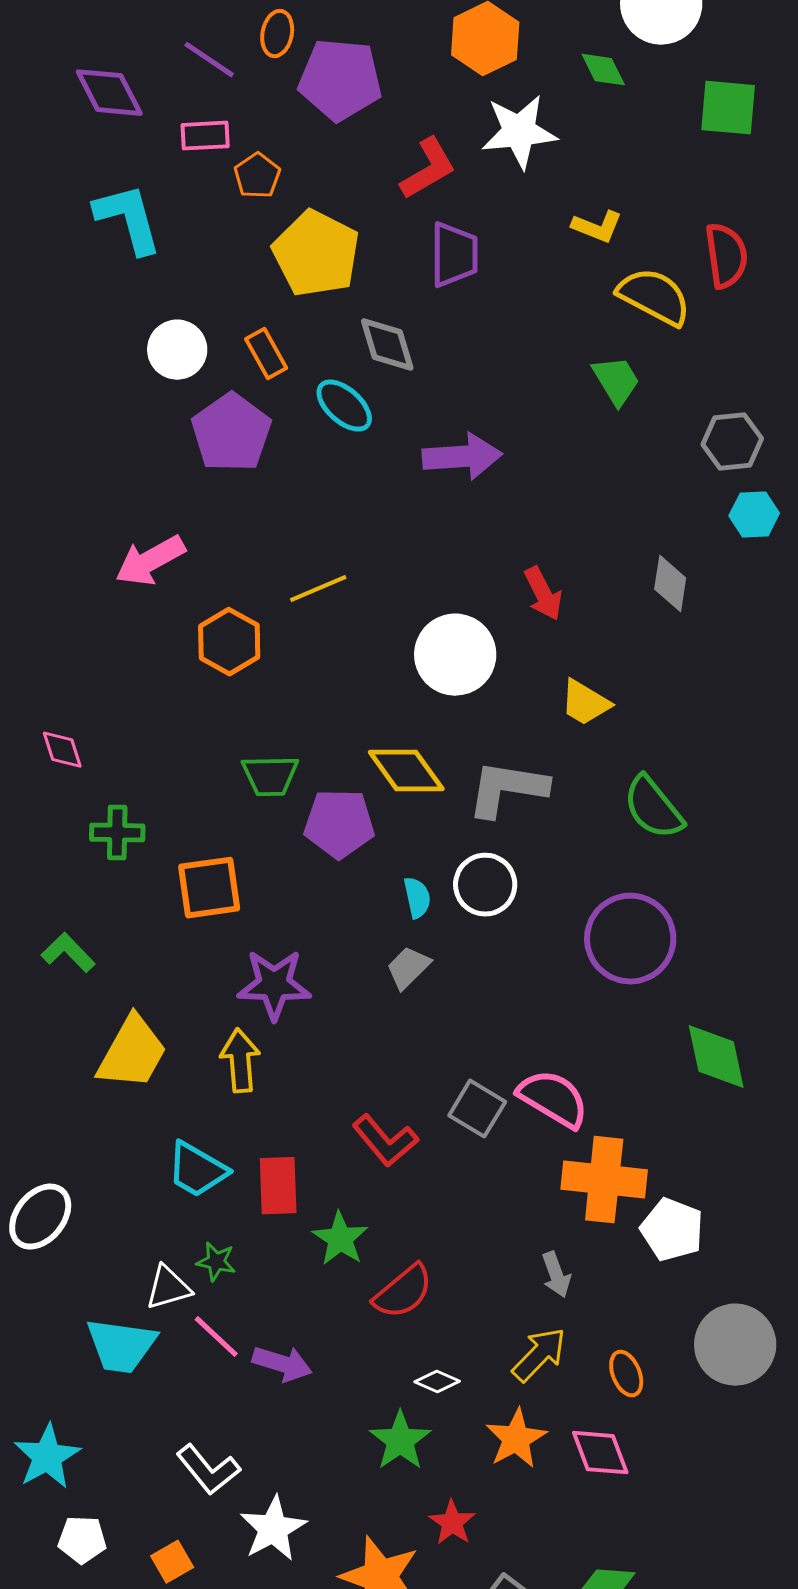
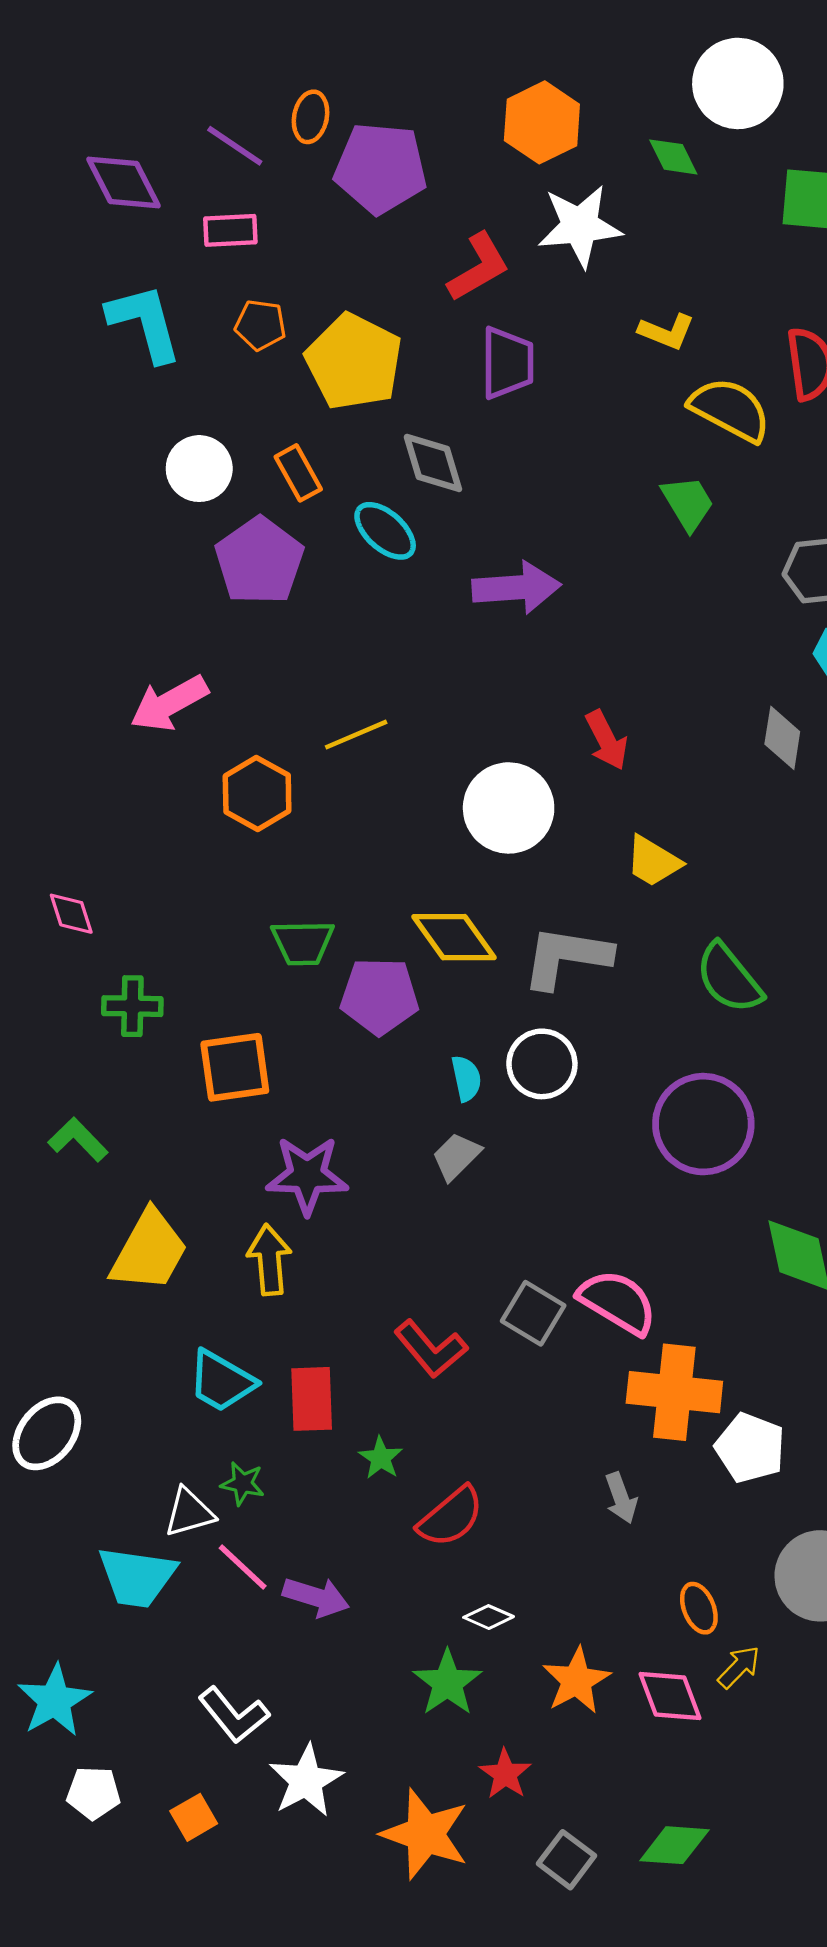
orange pentagon: (257, 176) -> (260, 325), moved, turned -30
gray diamond: (670, 584) -> (782, 738), moved
green star: (340, 1239) -> (381, 1458), size x0.7
yellow arrow: (539, 1355) -> (739, 1667), moved, size x0.7

